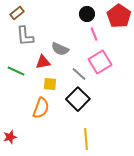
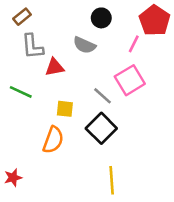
black circle: (87, 14) -> (101, 18), moved
pink line: (94, 34) -> (134, 44), moved, turned 48
gray semicircle: (60, 49) -> (84, 45), moved
red triangle: (43, 62) -> (55, 67), moved

